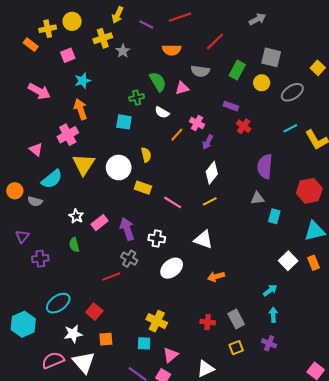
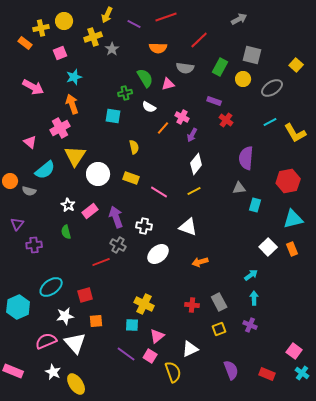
white circle: (119, 167) -> (98, 174), moved
red square: (94, 312) -> (85, 295), turned 35

